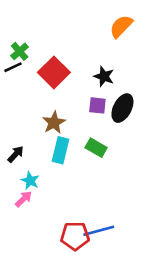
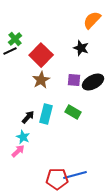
black star: (104, 76) -> (81, 48), moved
black ellipse: (122, 108) -> (93, 82), turned 35
brown star: (54, 123) -> (41, 80), moved
black arrow: (16, 154) -> (28, 117), moved

